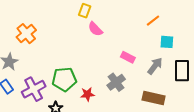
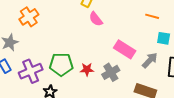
orange line: (153, 21) -> (152, 16), turned 48
pink rectangle: (128, 57) -> (125, 49), size x1.5
red star: (87, 94) -> (87, 69), moved

